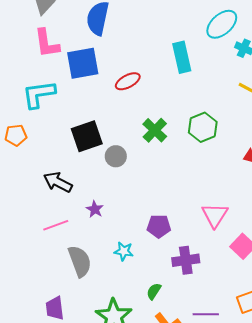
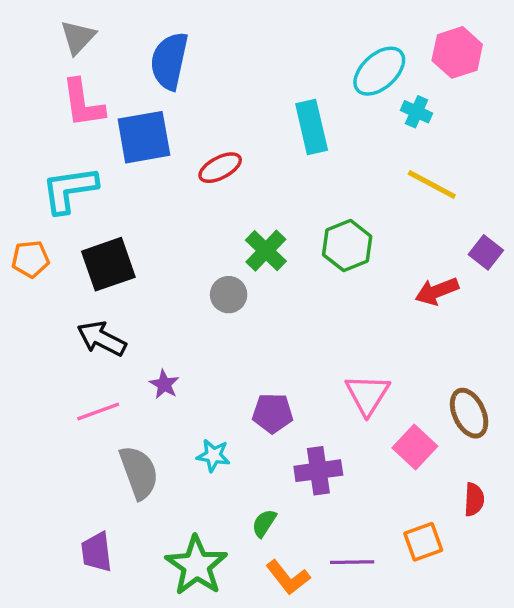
black square: (87, 136) -> (108, 264), moved
gray circle: (116, 156) -> (229, 295), moved

